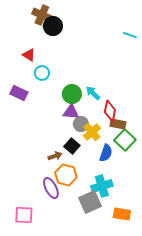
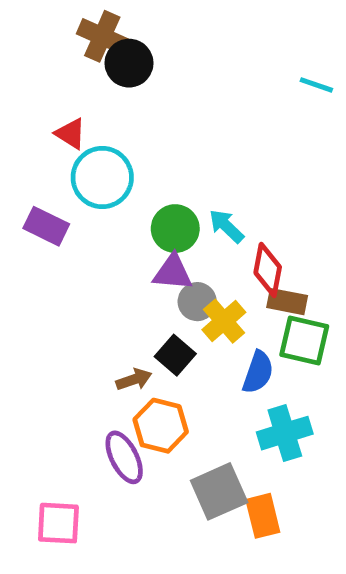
cyan circle: (42, 73) -> (102, 177), size x1.6
green square: (125, 140) -> (304, 341), turned -30
cyan cross: (102, 186) -> (285, 433), moved
orange rectangle: (122, 214) -> (263, 516), moved, turned 66

